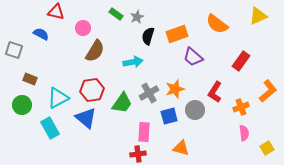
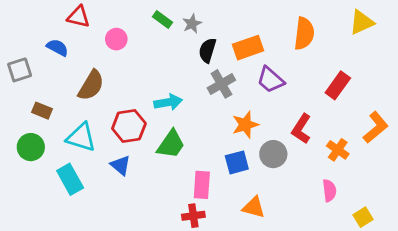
orange semicircle: (217, 24) -> (304, 33), turned -120
gray square: (14, 50) -> (20, 70), turned -36
brown semicircle: (95, 51) -> (91, 85), moved
cyan arrow: (133, 62) -> (168, 102), moved
gray cross: (149, 93) -> (221, 84), moved
cyan triangle: (58, 98) -> (81, 137), turned 45
orange cross: (241, 107) -> (338, 150), turned -35
blue triangle: (86, 118) -> (120, 165), size x0.7
pink semicircle: (244, 133) -> (329, 190), moved
yellow square: (267, 148) -> (363, 217), moved

